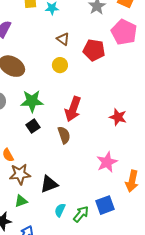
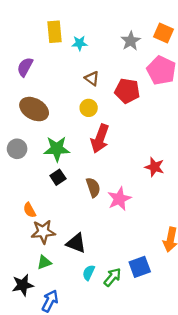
red arrow: (73, 109) -> (100, 139), moved
pink star: (107, 162) -> (119, 199), moved
black triangle: (49, 184) -> (76, 243), turned 42

